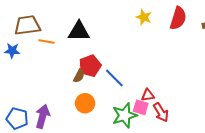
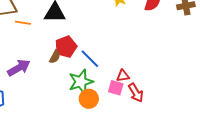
orange circle: (85, 103) -> (89, 99), moved
green star: (124, 115) -> (81, 82), moved
purple arrow: (43, 116) -> (19, 68), moved, turned 45

